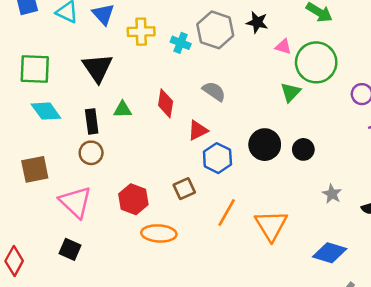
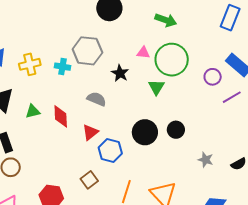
black star: (257, 22) -> (120, 73), moved, turned 30
green triangle: (123, 110) -> (33, 111), moved

